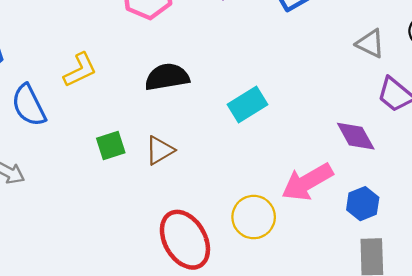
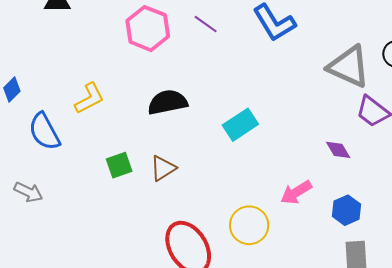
gray triangle: (370, 44) -> (349, 67), size x1.6
purple diamond: (356, 136) -> (338, 150), size x0.7
pink arrow: (307, 182) -> (296, 192), size x0.7

